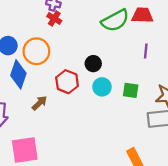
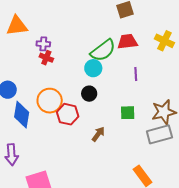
orange circle: (36, 51) -> (50, 101), moved
cyan circle: (102, 87) -> (93, 68), moved
brown arrow: (39, 103) -> (98, 134), moved

